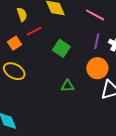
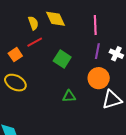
yellow semicircle: (22, 14) -> (33, 23), moved
pink line: (95, 15) -> (95, 25), turned 60

